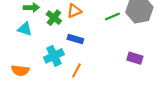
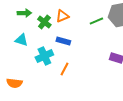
cyan triangle: (25, 29) -> (21, 40), moved
orange semicircle: (20, 70) -> (14, 83), moved

